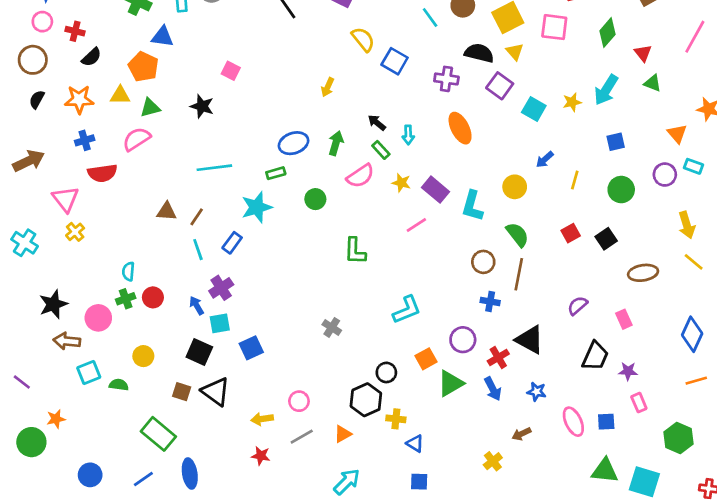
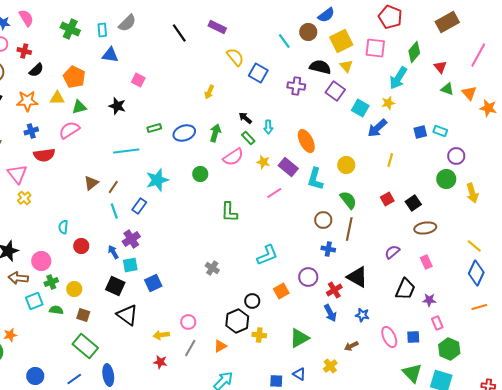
blue triangle: (162, 37) -> (110, 55), moved
cyan arrow: (606, 90) -> (398, 78), moved
orange ellipse: (460, 128) -> (306, 141), moved
orange triangle: (677, 134) -> (469, 93), moved
blue arrow: (545, 160) -> (377, 128), moved, size x1.5
cyan rectangle: (694, 166) -> (440, 131), moved
green rectangle: (276, 173) -> (154, 128), moved
green circle: (621, 190) -> (446, 179), moved
brown triangle: (167, 211) -> (91, 183), turned -42
yellow line: (694, 262) -> (474, 246), moved
brown ellipse: (643, 273) -> (425, 228), moved
green cross: (126, 299) -> (51, 282), moved
green triangle: (451, 383) -> (299, 338), moved
brown square: (182, 392) -> (83, 315), moved
gray line: (302, 437) -> (190, 348), turned -30
green hexagon: (679, 438) -> (449, 349), moved
blue triangle: (415, 443) -> (299, 374), moved
green triangle: (605, 471) -> (412, 373), turned 40

